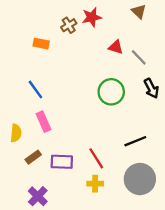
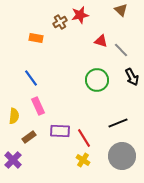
purple rectangle: (62, 162) -> (60, 131), moved
yellow cross: (95, 184) -> (83, 160), turned 32
purple cross: (38, 196) -> (13, 160), moved

